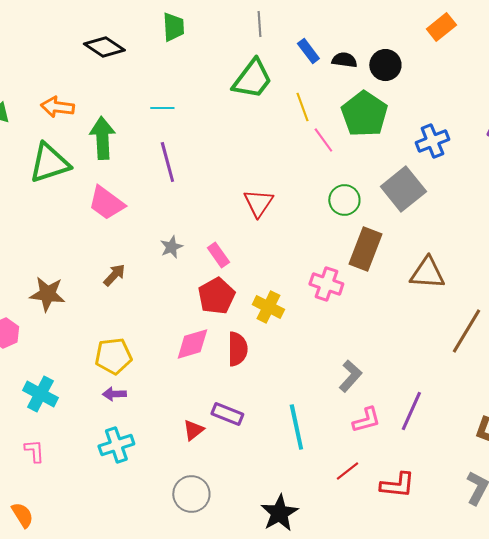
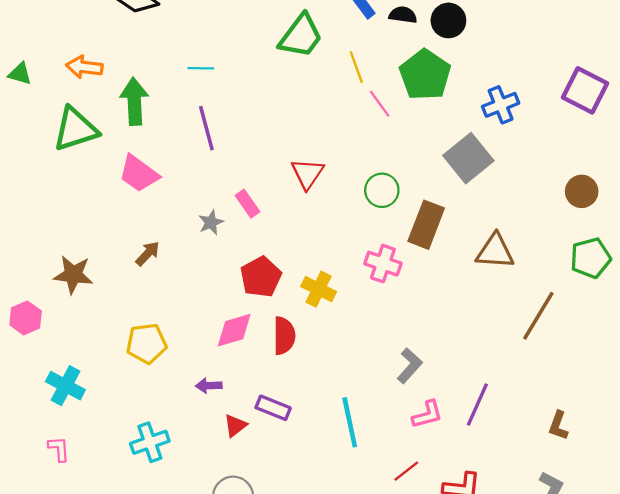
green circle: (344, 200) -> (382, 190), moved
pink rectangle: (218, 255) -> (248, 204), moved
purple arrow: (114, 394) -> (209, 386), moved

